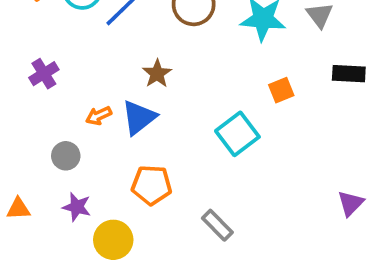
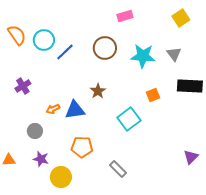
brown star: (157, 74) -> (98, 91), moved
black rectangle: (349, 74) -> (190, 86), size x1.4
blue triangle: (139, 117) -> (75, 110), turned 30

